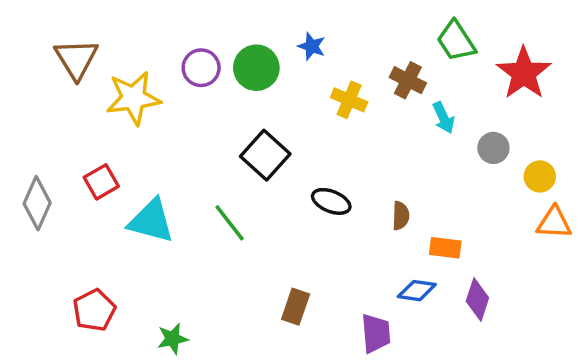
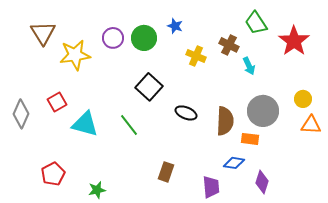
gray circle: (493, 148) -> (263, 111), moved, size x1.8
brown semicircle: (401, 216) -> (225, 121), size x1.8
purple diamond: (477, 299) -> (262, 182), moved

